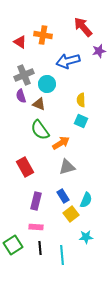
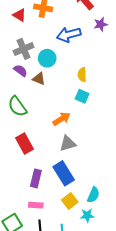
purple semicircle: (21, 96) -> (20, 71), turned 144
green semicircle: (40, 130) -> (17, 107), moved
blue rectangle: (63, 196) -> (64, 173), size x1.6
cyan semicircle: (86, 200) -> (93, 195), moved
yellow square: (71, 214) -> (70, 201), moved

